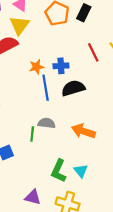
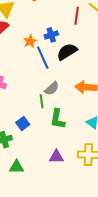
red line: (93, 52) -> (77, 16), turned 48
gray semicircle: (47, 123) -> (52, 89), turned 147
green L-shape: (59, 171) -> (58, 119), moved

